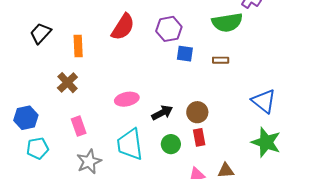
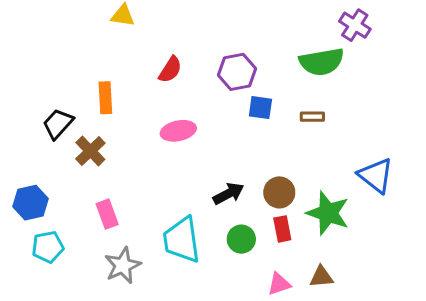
red semicircle: (123, 27) -> (170, 70), size x0.7
black trapezoid: (41, 33) -> (58, 124), moved
pink ellipse: (127, 99) -> (178, 131), moved
green star: (266, 142) -> (328, 213), moved

